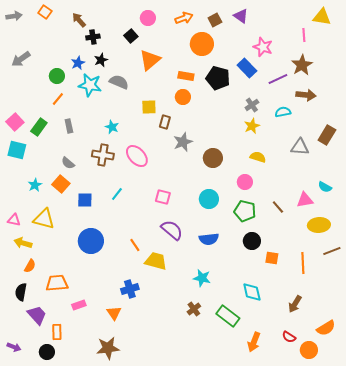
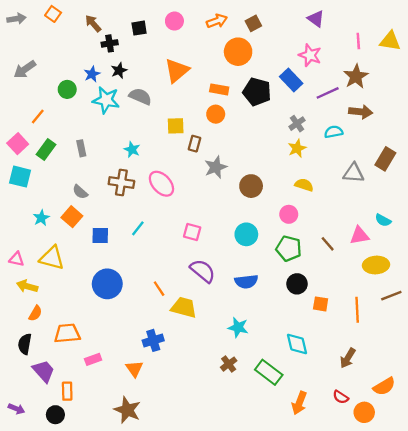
purple triangle: (241, 16) -> (316, 19), moved
yellow triangle: (322, 17) -> (390, 41), moved
black square: (131, 36) -> (139, 28), moved, turned 32
orange line: (58, 99) -> (38, 116), moved
brown star: (108, 348) -> (127, 410), turned 30

